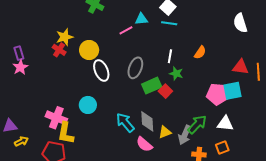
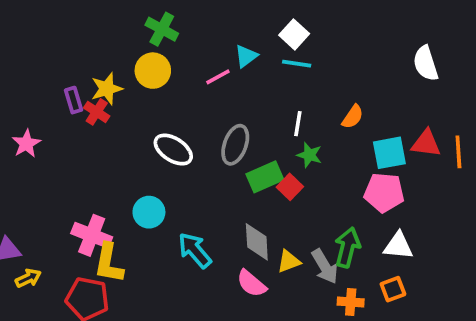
cyan triangle: (141, 19) -> (246, 56), turned -32
yellow circle: (89, 50) -> (153, 71), moved
purple rectangle: (19, 53) -> (74, 100), moved
white ellipse: (101, 71) -> (173, 150), turned -35
cyan square: (233, 91) -> (389, 153), moved
cyan arrow: (125, 123) -> (195, 250), moved
green arrow: (197, 124) -> (347, 247), turned -30
gray arrow: (185, 135) -> (325, 266), turned -54

